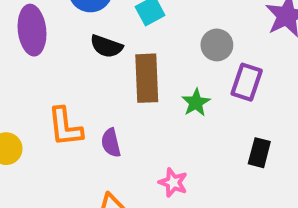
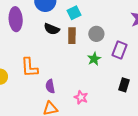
gray circle: (217, 45) -> (96, 34), moved
brown rectangle: (147, 78) -> (72, 36), moved, size x0.7
purple semicircle: (111, 143) -> (50, 86), moved

